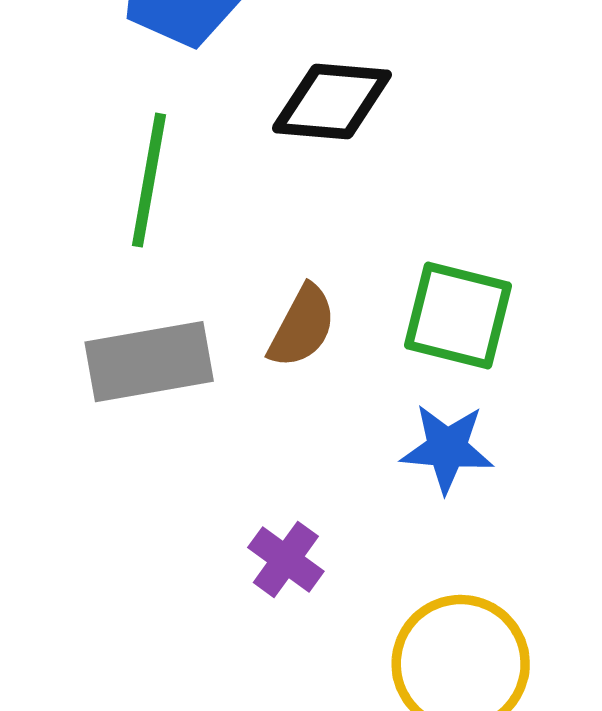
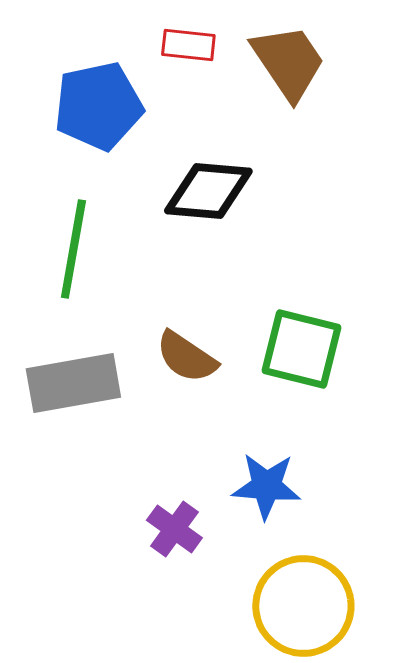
brown semicircle: (302, 326) -> (186, 357), turned 96
blue star: (447, 448) -> (266, 486), moved

